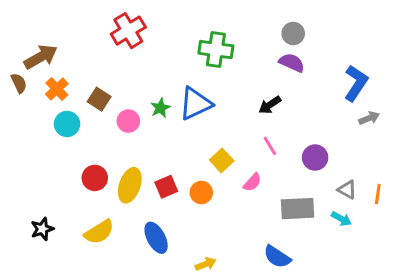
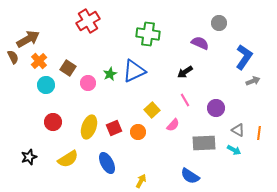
gray circle: (293, 33) -> (219, 23), moved
red circle: (95, 178) -> (53, 122), moved
yellow arrow: (206, 264) -> (141, 181), turned -40

